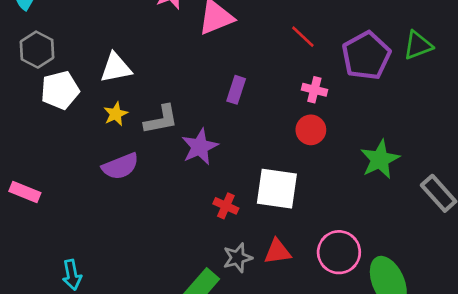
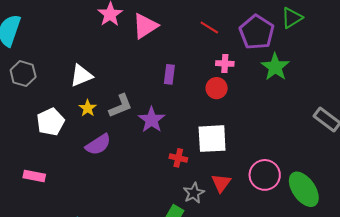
white pentagon: (60, 90) -> (50, 122), moved
red circle: (311, 130) -> (217, 88), moved
green star: (380, 159) -> (275, 67), moved
red triangle: (278, 252) -> (221, 183), turned -35

